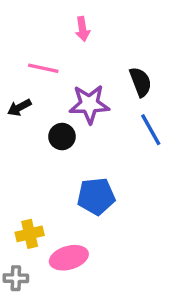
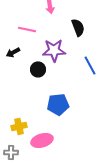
black semicircle: (141, 82) -> (78, 27), moved

